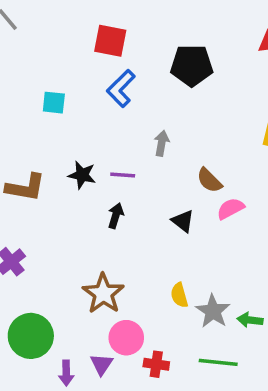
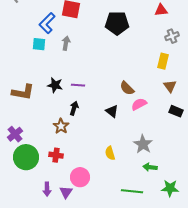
blue L-shape: (121, 88) -> (47, 23), moved
gray arrow: (162, 143) -> (66, 43), moved
brown star: (103, 293) -> (61, 126), moved, size x0.7
gray star: (213, 311) -> (143, 144), moved
green circle: (31, 336) -> (26, 157), moved
red cross: (156, 364) -> (56, 155), moved
purple arrow: (66, 373) -> (47, 189), moved

